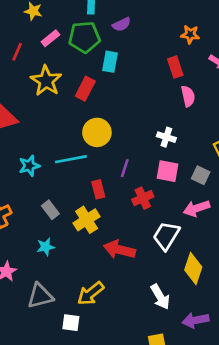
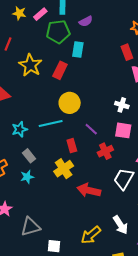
pink rectangle: (50, 38) -> (40, 14), moved
purple line: (125, 168) -> (91, 129), turned -64
gray rectangle: (50, 210) -> (29, 156), moved
cyan star: (46, 247) -> (27, 177), moved
yellow arrow: (91, 293) -> (91, 235), moved

